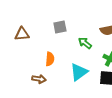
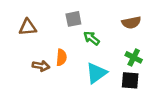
green arrow: (85, 43) -> (92, 38), moved
brown arrow: (39, 79) -> (41, 66), moved

